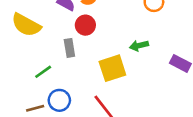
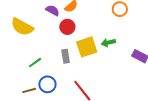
gray rectangle: (69, 48) -> (66, 56), moved
yellow square: (112, 68) -> (87, 47), moved

